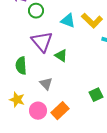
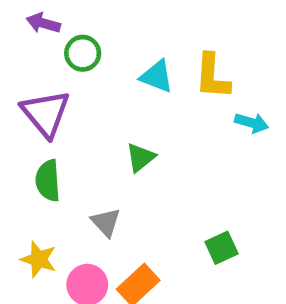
yellow L-shape: (92, 21) -> (212, 76), turned 50
purple triangle: (42, 42) -> (46, 113), moved
green triangle: (61, 56) -> (141, 157), turned 48

